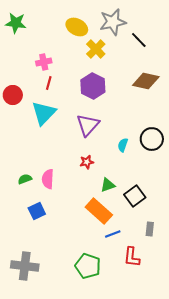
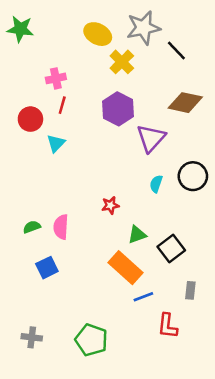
red circle: (13, 95) -> (30, 119), moved
cyan triangle: (44, 113) -> (56, 143), size x0.6
purple triangle: (88, 125) -> (151, 138), moved
gray cross: (25, 266) -> (32, 337), size x0.6
green pentagon: (88, 266) -> (91, 340), moved

